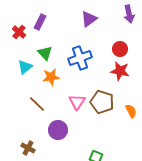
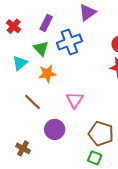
purple rectangle: (40, 22) -> (46, 23), moved
blue cross: (80, 58) -> (69, 42), moved
brown pentagon: (102, 102) -> (101, 134), moved

